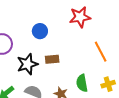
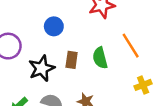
brown rectangle: (52, 59) -> (72, 60), turned -72
green semicircle: (82, 83) -> (100, 58), moved

